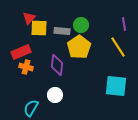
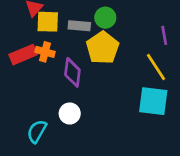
purple line: (124, 24) -> (164, 35), moved
yellow line: (118, 47) -> (156, 67), moved
orange cross: (26, 67) -> (45, 52), moved

